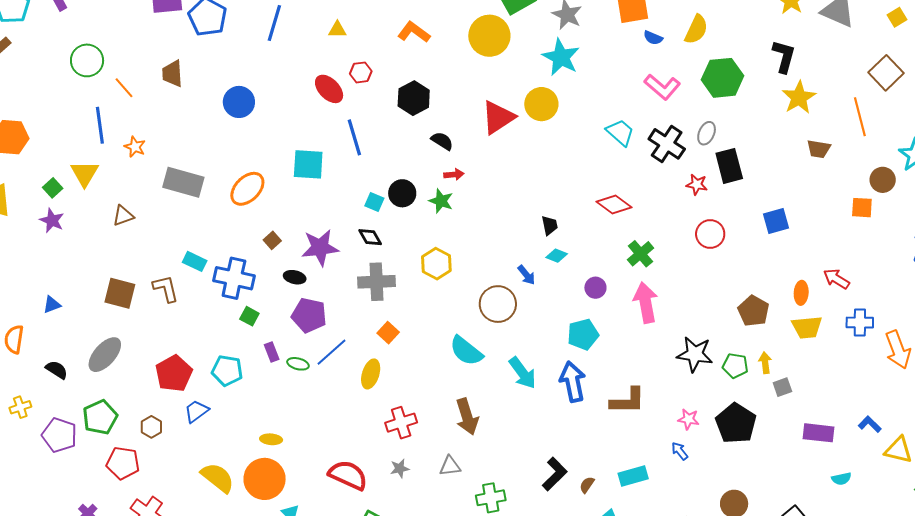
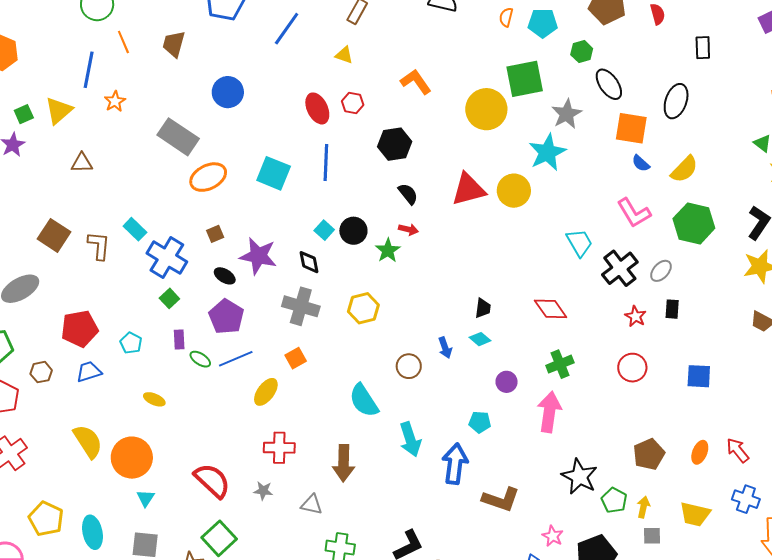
black rectangle: (729, 166) -> (672, 309), size x0.6
gray rectangle: (183, 182) -> (178, 137), moved
brown circle: (498, 304) -> (409, 366), size x0.7
yellow trapezoid: (807, 327) -> (695, 514), moved
cyan pentagon: (583, 334) -> (480, 422), size x0.7
cyan pentagon: (227, 371) -> (131, 343), size x0.7
yellow ellipse: (271, 439) -> (154, 399), moved

